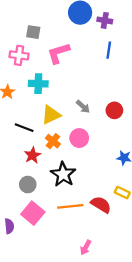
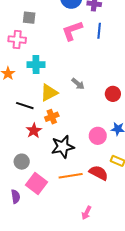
pink L-shape: (58, 53) -> (72, 31), moved
red circle: (114, 110) -> (113, 94), moved
pink circle: (79, 138) -> (98, 136), moved
orange cross: (53, 141) -> (52, 117), turned 32
black star: (63, 174) -> (63, 147), turned 30
gray circle: (28, 185) -> (22, 162), moved

